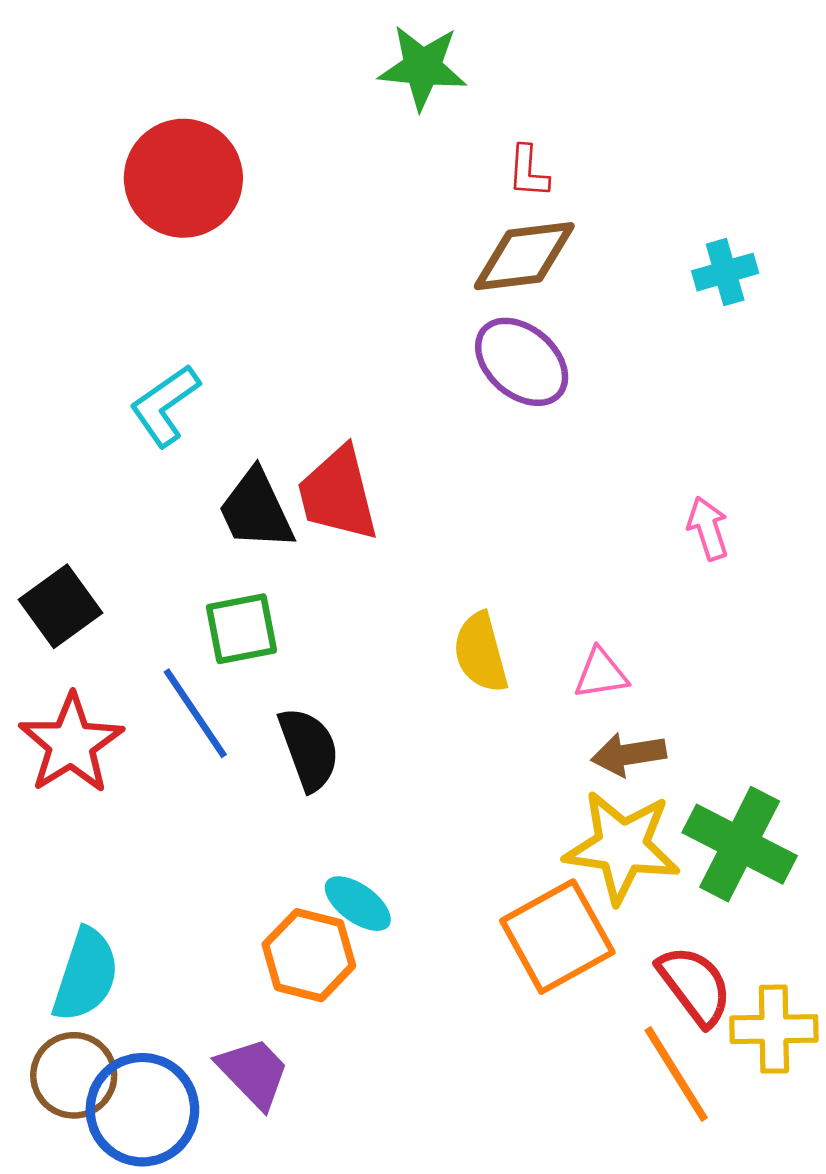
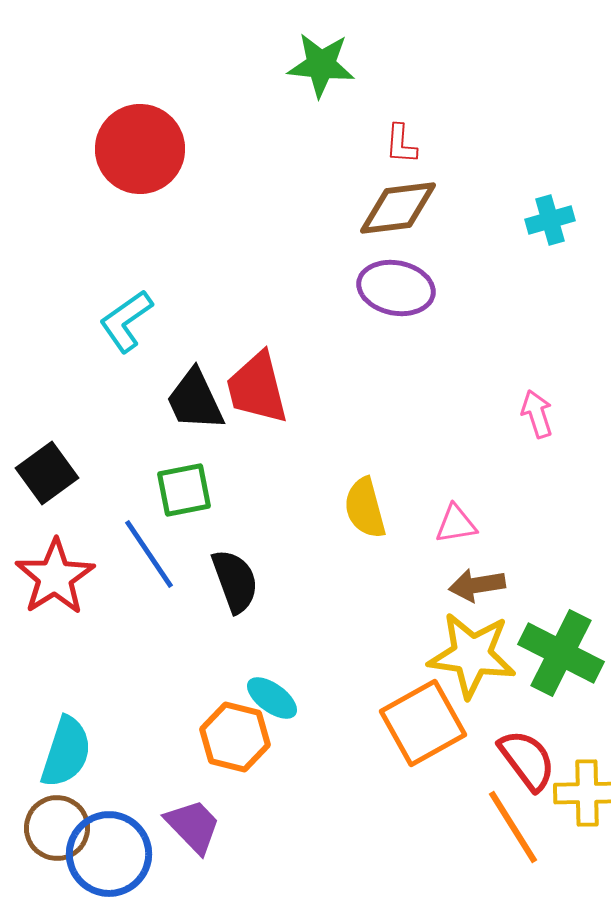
purple ellipse: (522, 362) -> (396, 288), turned -30

